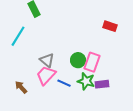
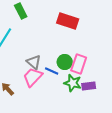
red rectangle: (110, 26) -> (68, 21), moved, size x1.5
blue line: (64, 83) -> (52, 71), moved

